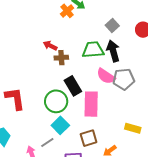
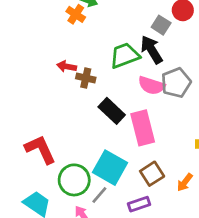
gray square: (112, 26) -> (161, 25), moved
brown cross: (61, 58) -> (86, 78), turned 32
green circle: (56, 101) -> (74, 180), moved
cyan square: (60, 125) -> (110, 168), size x1.4

